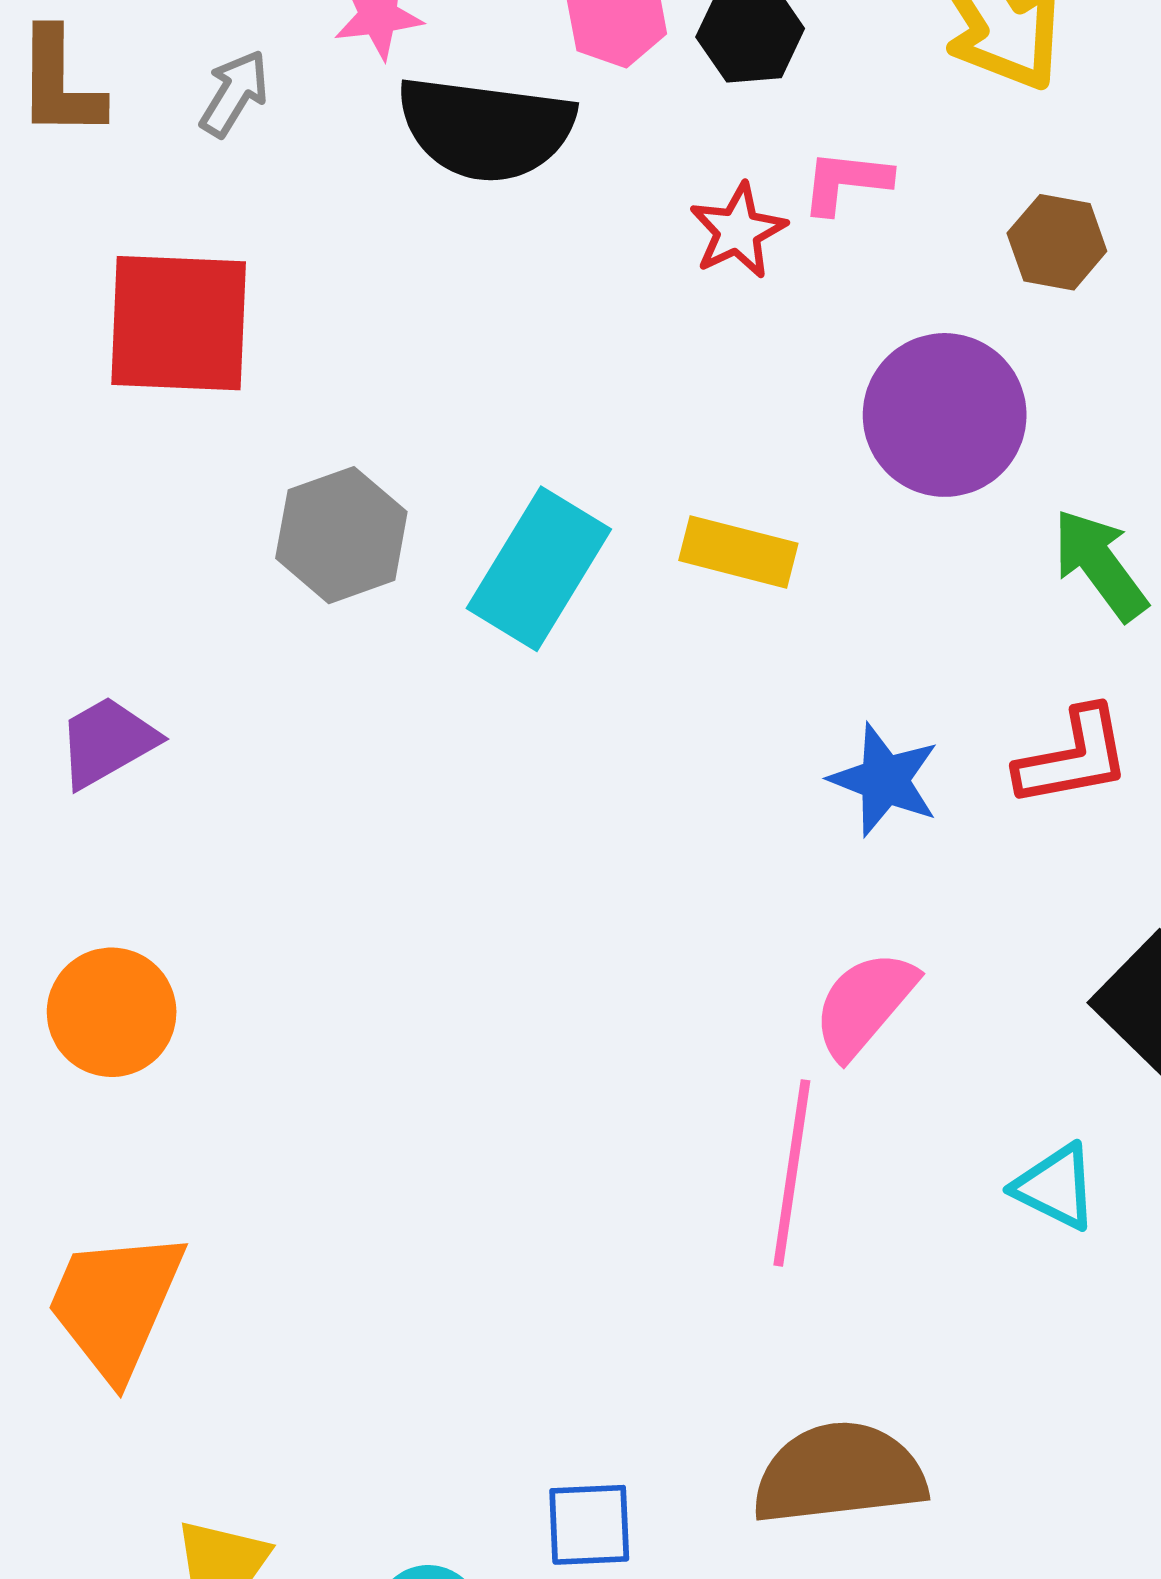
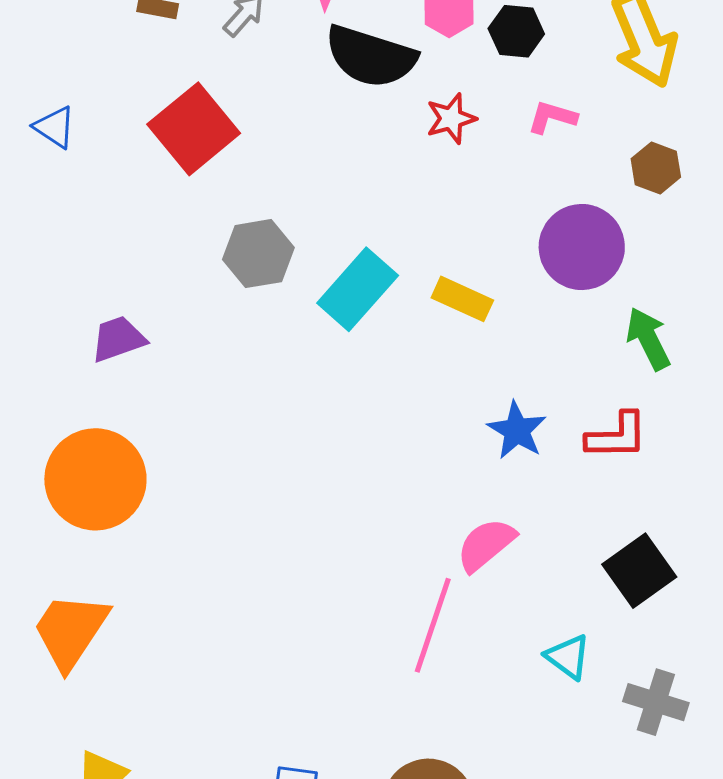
red star: (738, 231) -> (451, 119), moved
red square: (179, 323) -> (194, 129), turned 38
orange circle: (112, 1012) -> (95, 479), size x1.5

